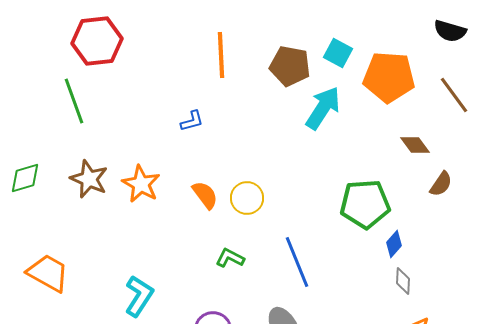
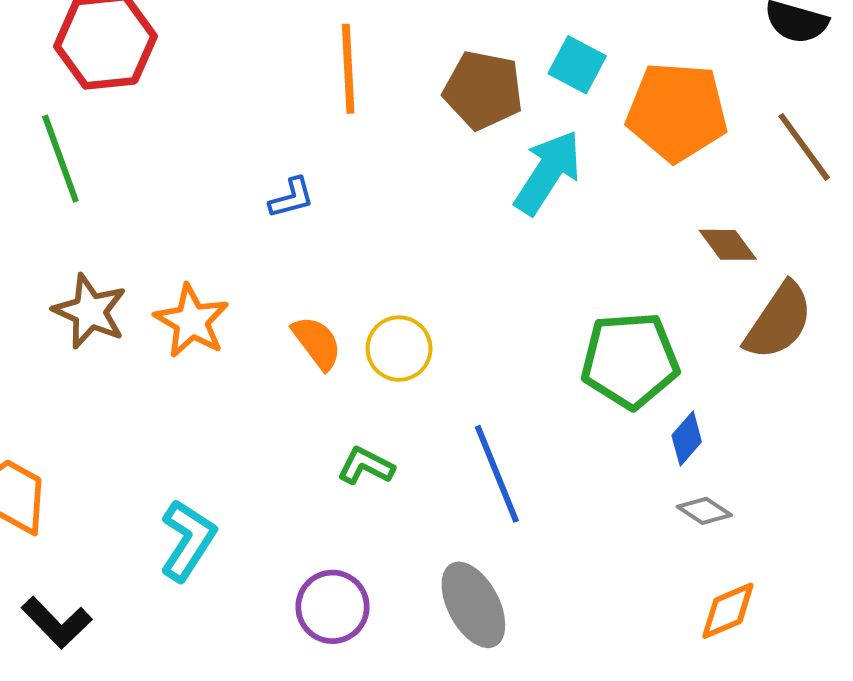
brown semicircle: (441, 184) -> (779, 321), size x1.6
gray diamond: (403, 281) -> (704, 511), turned -60

